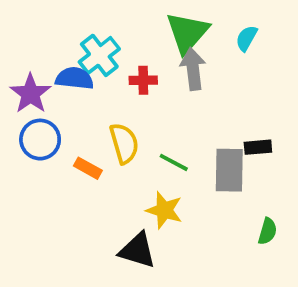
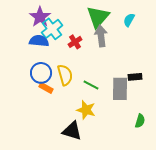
red cross: (143, 80) -> (75, 42), turned -32
purple star: (31, 94) -> (40, 17), moved
blue circle: (40, 140) -> (41, 73), moved

